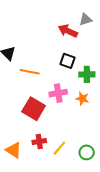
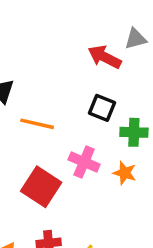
pink cross: (58, 93) -> (84, 162), turned 30

